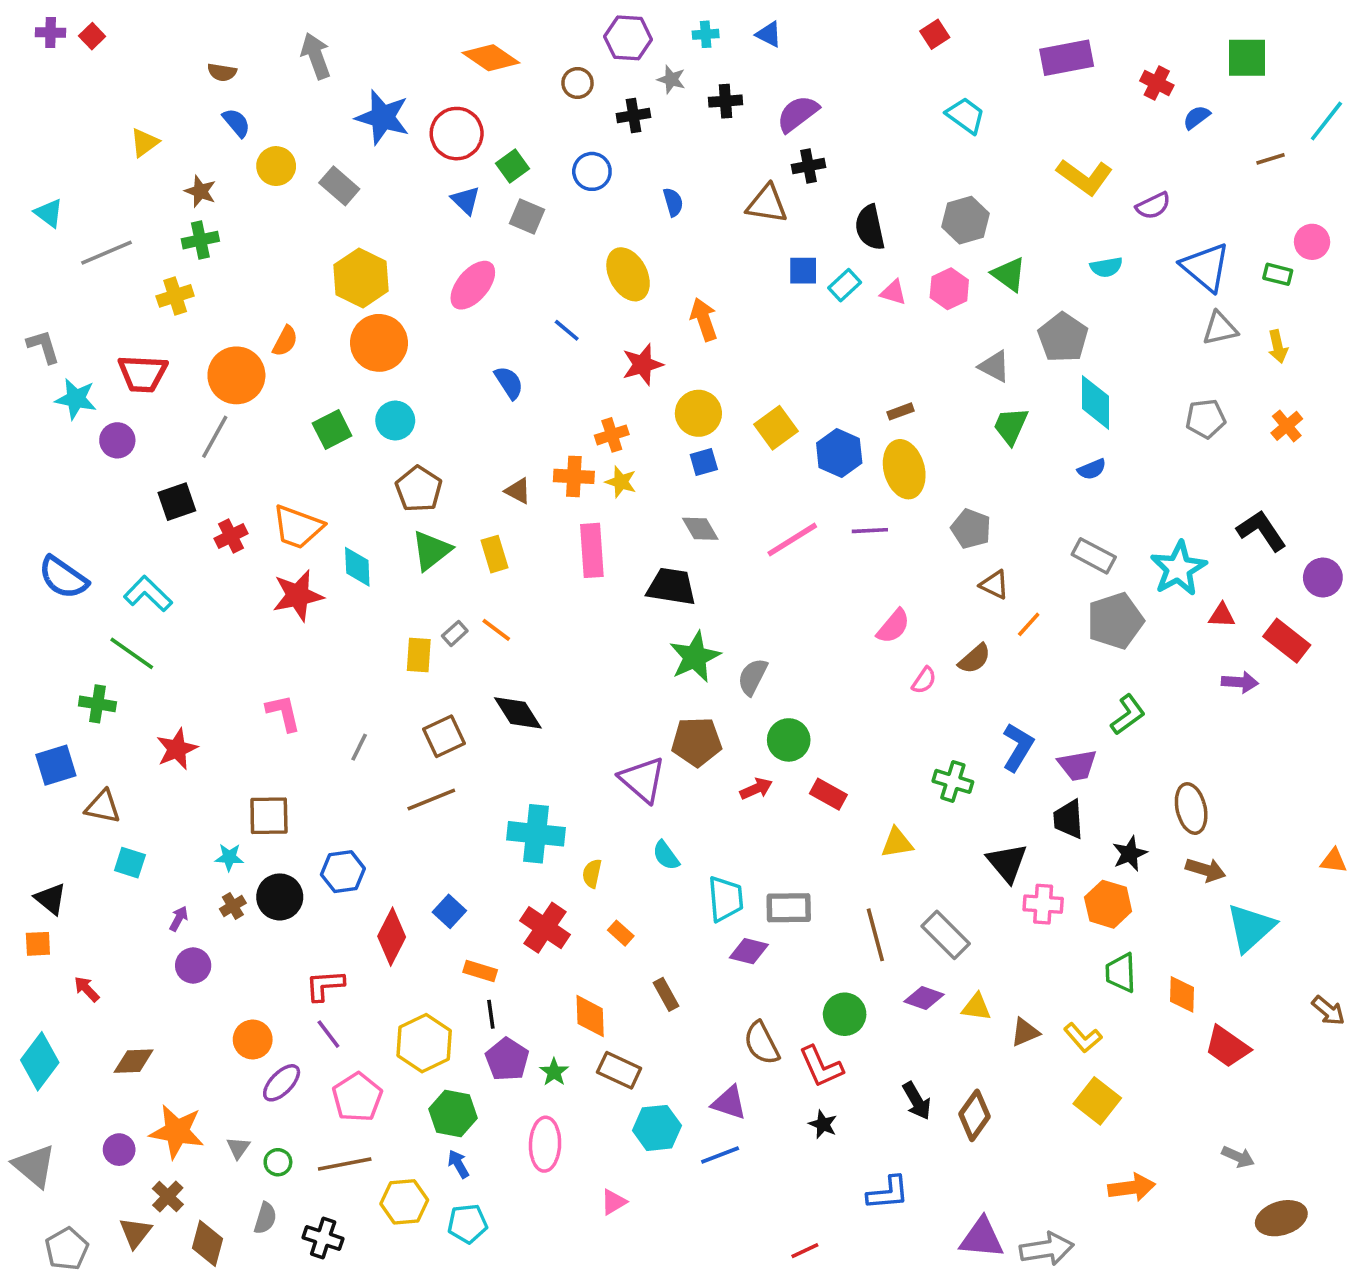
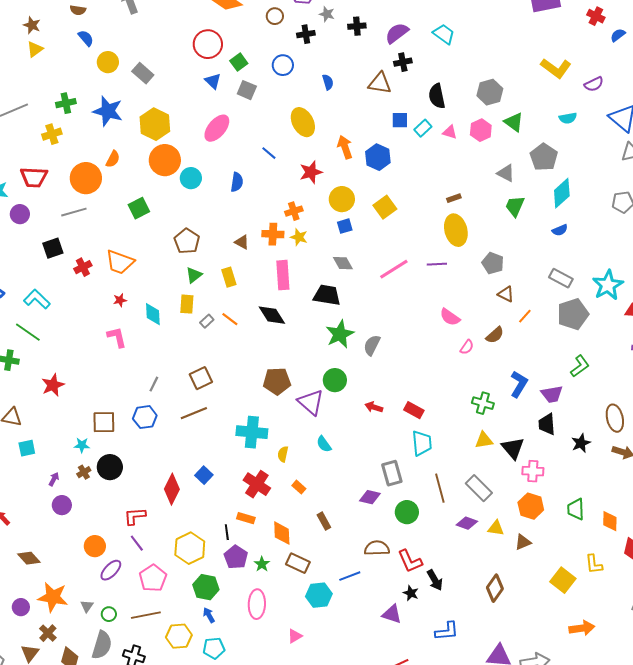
cyan trapezoid: (966, 115) -> (444, 34), moved
blue star: (383, 117) -> (108, 111), moved
brown star: (200, 191) -> (32, 25), moved
blue semicircle: (509, 383) -> (237, 182), turned 42
cyan diamond: (1095, 402) -> (562, 193), turned 48
cyan circle: (395, 420) -> (191, 178), moved
gray line: (215, 437) -> (74, 212), turned 45
blue hexagon: (839, 453) -> (378, 157), moved
green triangle: (431, 550) -> (194, 275), size x0.7
cyan diamond: (357, 567) -> (153, 314), moved
red star: (298, 596) -> (120, 300), size x0.5
pink semicircle: (893, 626) -> (450, 317), turned 85
yellow rectangle: (419, 655) -> (187, 304), moved
pink L-shape: (283, 713) -> (117, 337), moved
black diamond: (518, 713) -> (272, 315), moved
green circle: (789, 740) -> (335, 380), moved
brown pentagon: (697, 742) -> (277, 381), moved
red arrow: (756, 789) -> (374, 407), turned -138
yellow triangle: (897, 843) -> (484, 440), moved
cyan square: (130, 863) -> (27, 448), turned -30
blue hexagon: (343, 872) -> (145, 417), moved
cyan trapezoid: (725, 899) -> (422, 443), moved
orange hexagon: (1108, 904) -> (531, 506), moved
gray rectangle: (789, 908) -> (392, 473), turned 75
orange rectangle: (480, 971) -> (246, 518), moved
green circle: (845, 1014) -> (407, 512), moved
yellow L-shape: (1083, 1038) -> (594, 564), moved, turned 35
brown semicircle: (762, 1043) -> (377, 548), turned 115
brown diamond: (134, 1061) -> (29, 558), turned 50
black arrow: (917, 1101) -> (435, 580), moved
purple triangle: (729, 1103) -> (392, 614), moved
blue line: (720, 1155) -> (350, 576), moved
gray semicircle: (265, 1218) -> (102, 645), size x1.6

